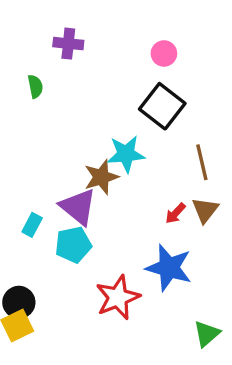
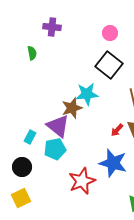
black circle: (19, 302) -> (22, 167), moved

